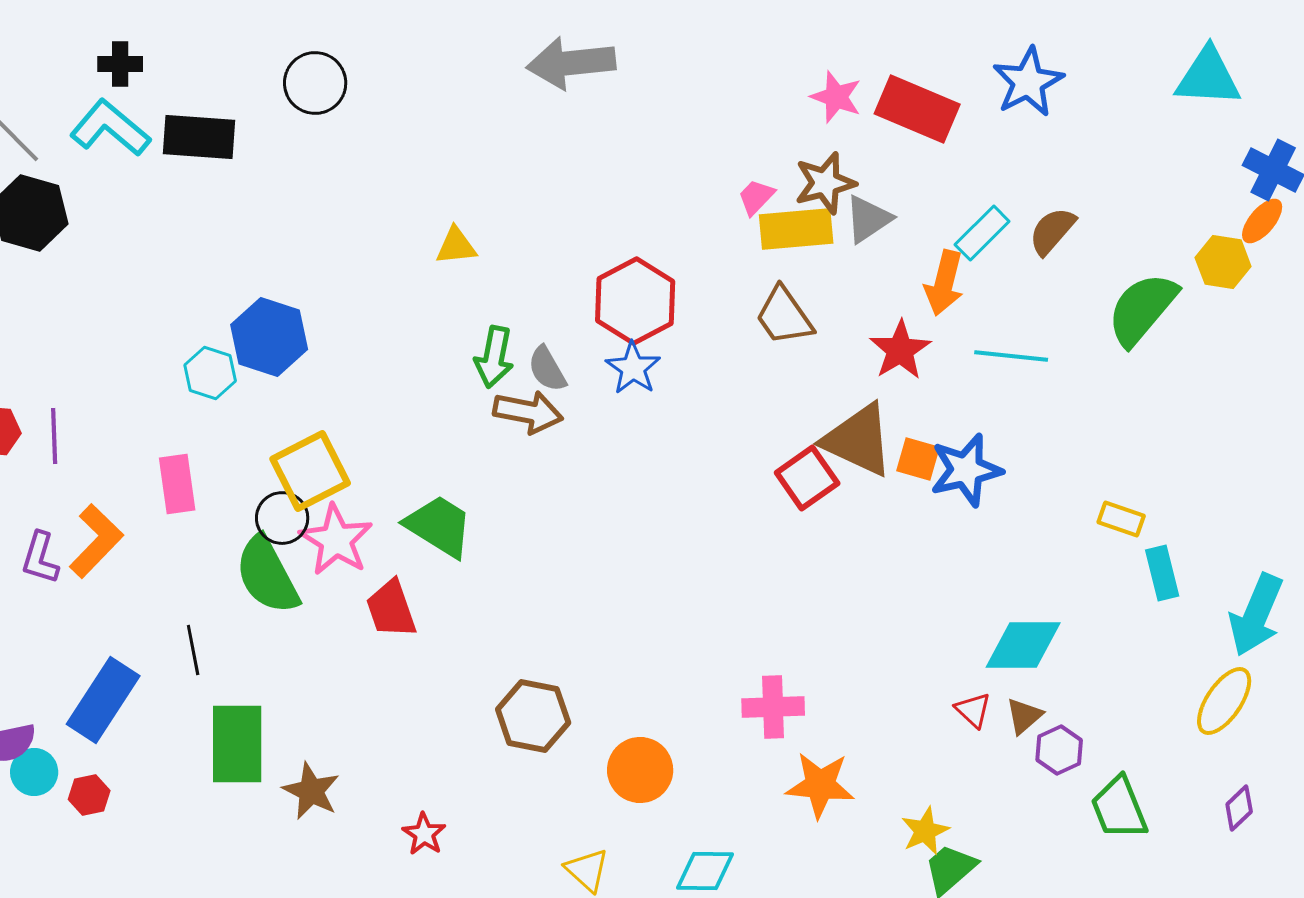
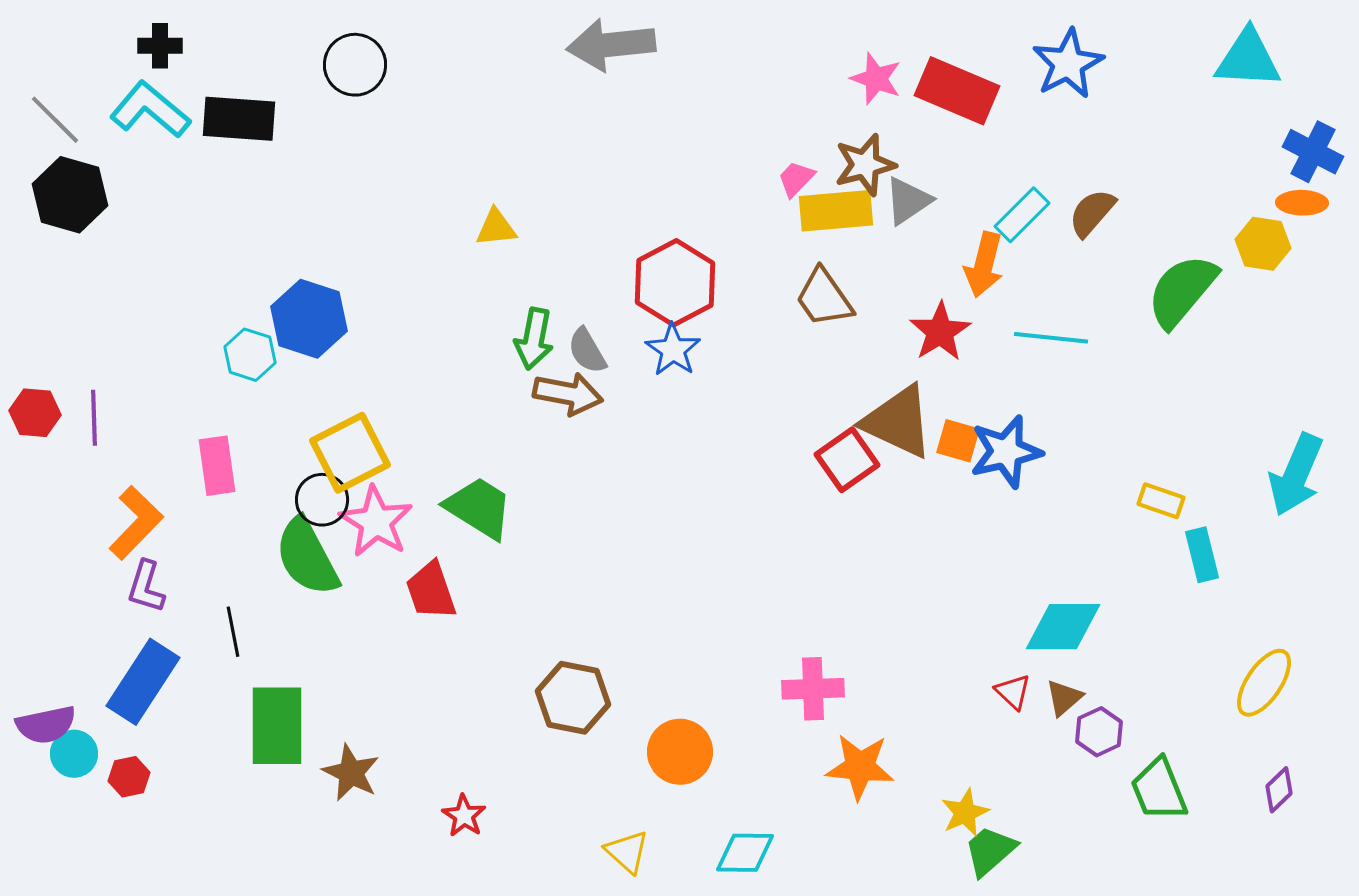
orange ellipse: (1262, 221) -> (1302, 203), turned 51
purple L-shape: (40, 558) -> (146, 587), moved
cyan arrow: (1256, 615) -> (1296, 475), moved

